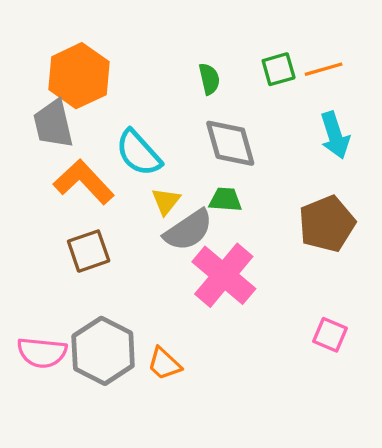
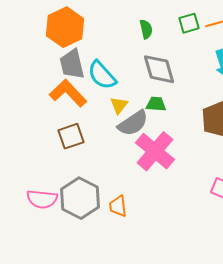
gray trapezoid: (53, 124) -> (72, 64), moved
orange trapezoid: (164, 364) -> (118, 206), turned 40

